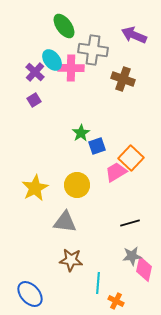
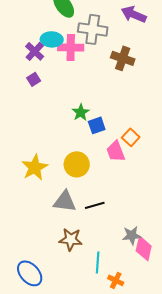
cyan ellipse: (52, 60) -> (52, 39), turned -50
orange square: (131, 158) -> (131, 137), size x0.7
pink trapezoid: (116, 172) -> (116, 151), turned -80
black line: (130, 223) -> (95, 205), moved

